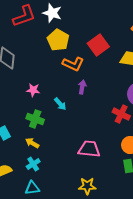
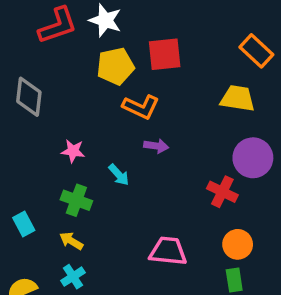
yellow pentagon: (58, 40) -> (115, 66), turned 30
red square: (98, 45) -> (165, 54), moved, turned 30
purple arrow: (82, 87) -> (156, 146), turned 88

